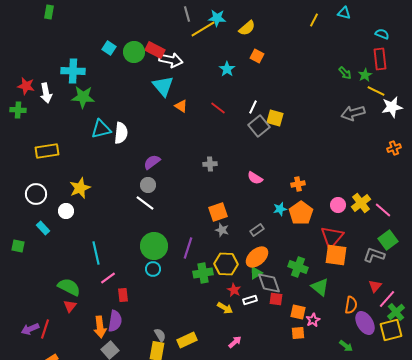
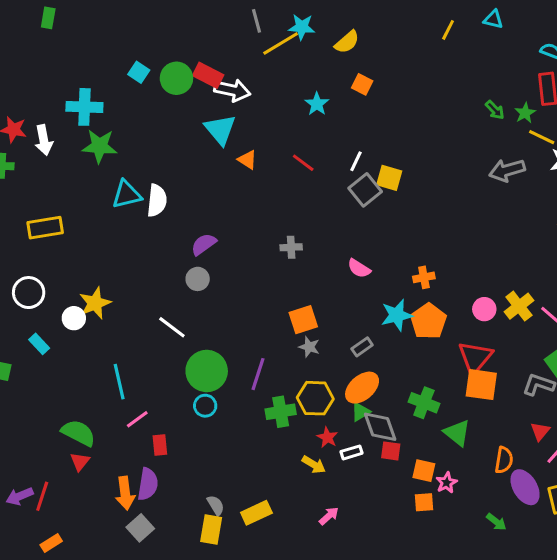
yellow star: (80, 188) -> (95, 303), moved
white line: (145, 203) -> (172, 327), moved
cyan star: (280, 209) -> (397, 315), size x1.5

